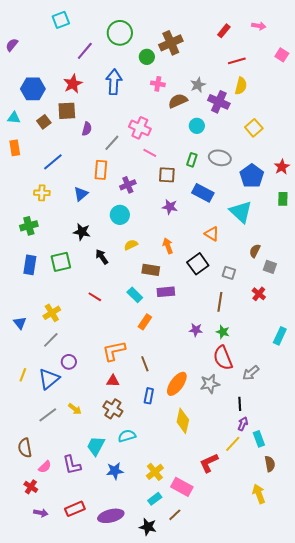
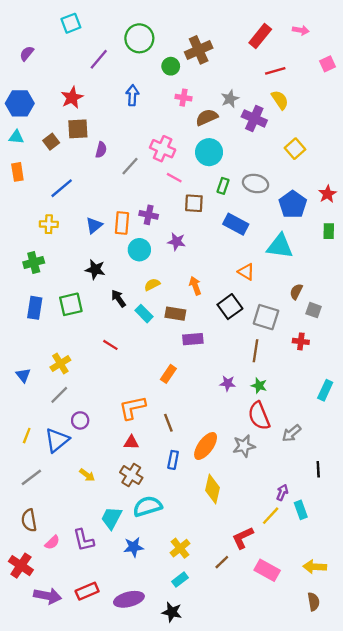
red rectangle: (224, 31) -> (260, 36), size x1.5
purple semicircle: (12, 45) -> (27, 53), moved
pink square: (282, 55) -> (328, 64), turned 32
blue arrow: (114, 82) -> (132, 95), size x0.7
red star: (73, 84) -> (72, 98), moved
yellow semicircle: (241, 86) -> (280, 100), turned -48
blue hexagon: (33, 89) -> (20, 103), moved
cyan circle: (197, 126) -> (209, 152), moved, size x1.5
orange rectangle: (101, 170) -> (122, 223), moved
purple cross: (128, 185) -> (149, 215), turned 35
purple star: (170, 207) -> (177, 242), moved
cyan triangle: (241, 212) -> (280, 246), turned -35
gray square: (229, 273) -> (266, 317), size x1.6
red cross: (259, 294) -> (301, 341), turned -32
cyan rectangle: (135, 295) -> (144, 314), moved
black line: (240, 404) -> (318, 469), moved
gray line: (48, 415) -> (31, 477), moved
cyan semicircle: (127, 436) -> (147, 506), size x1.4
brown semicircle: (270, 464) -> (314, 602), moved
red cross: (31, 487) -> (21, 566), moved, size x1.5
pink rectangle: (182, 487) -> (267, 570), moved
yellow arrow: (259, 494) -> (315, 567), moved, turned -66
purple arrow: (41, 513) -> (48, 596), size x1.6
brown line: (175, 515) -> (222, 562), moved

